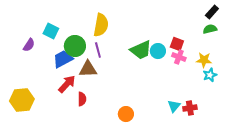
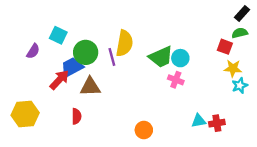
yellow semicircle: (101, 25) -> (124, 43), moved
red square: (177, 44) -> (225, 47), moved
pink cross: (179, 57) -> (176, 80), moved
brown triangle: (88, 69) -> (90, 87), moved
red arrow: (67, 84) -> (59, 80), moved
red semicircle: (82, 99) -> (76, 116), moved
cyan triangle: (174, 106) -> (199, 121), turned 40

